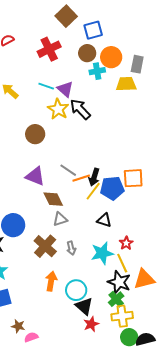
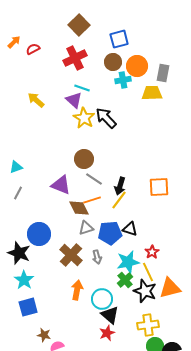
brown square: (66, 16) -> (79, 25), moved
cyan line: (46, 86) -> (82, 88), moved
purple triangle: (65, 89) -> (74, 100), moved
brown circle: (35, 134) -> (84, 159), moved
orange line: (81, 178) -> (92, 200), moved
blue pentagon: (112, 188) -> (110, 233), moved
green cross: (116, 299) -> (125, 280), moved
red star: (91, 324) -> (107, 333), moved

